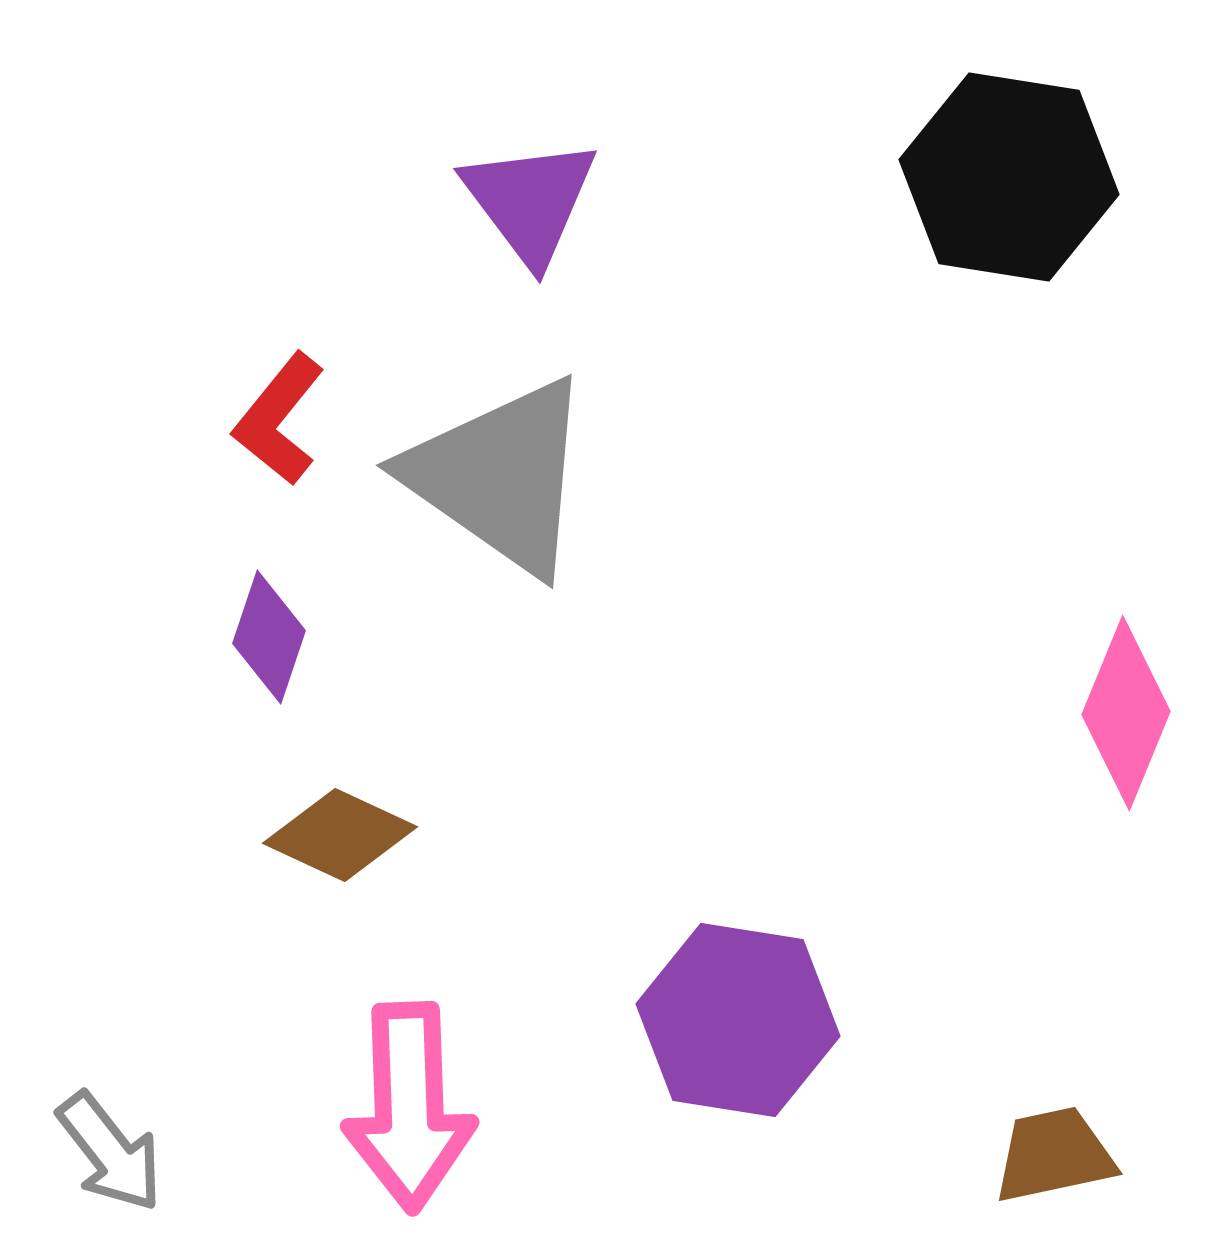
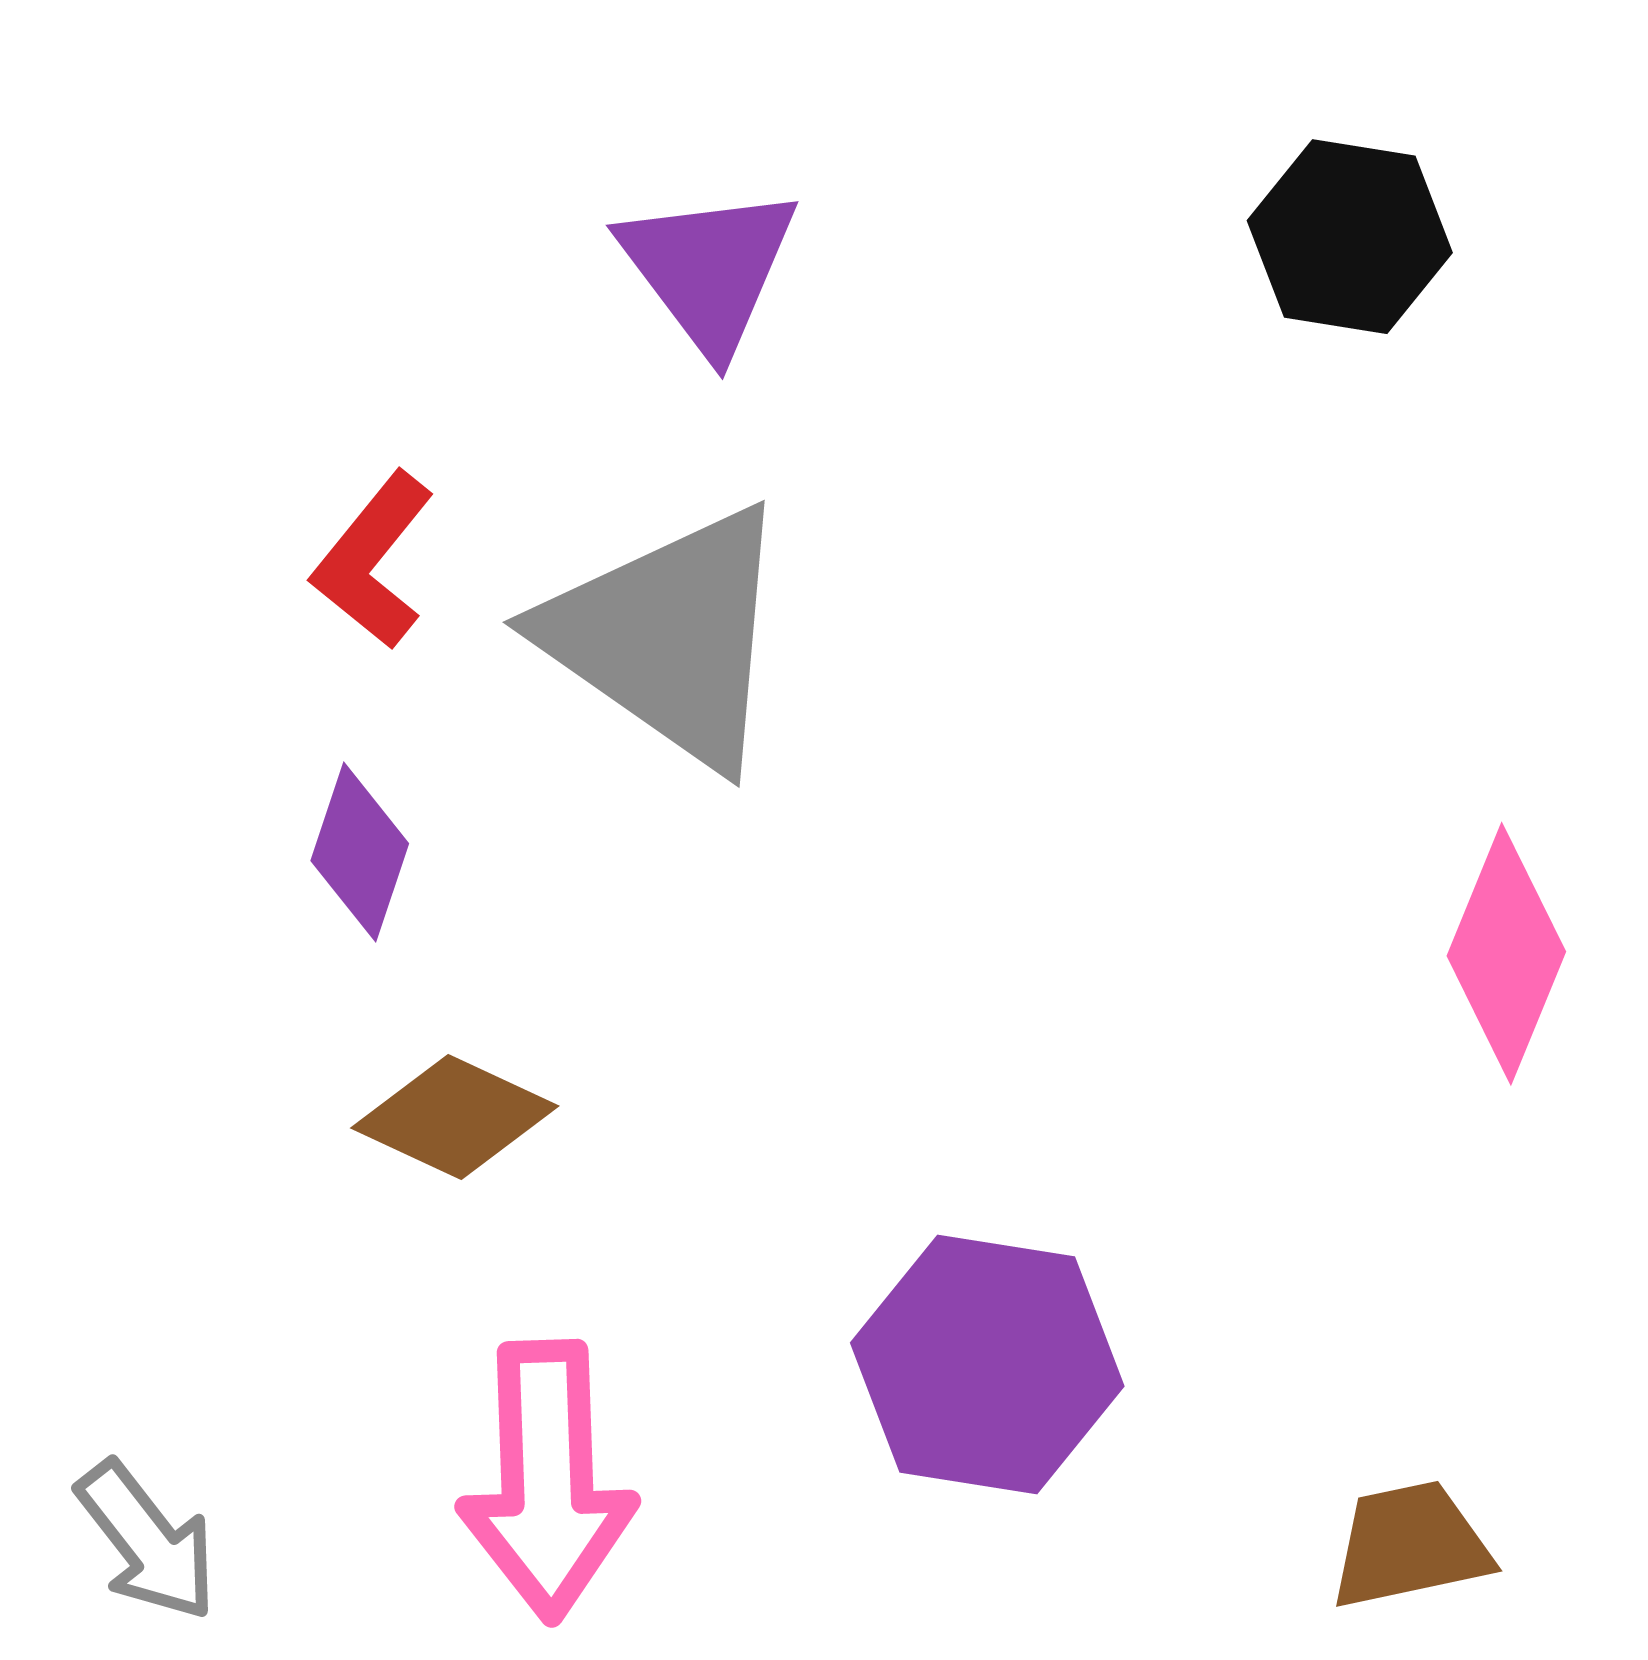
black hexagon: (1009, 177) -> (1350, 237), size x0.7

